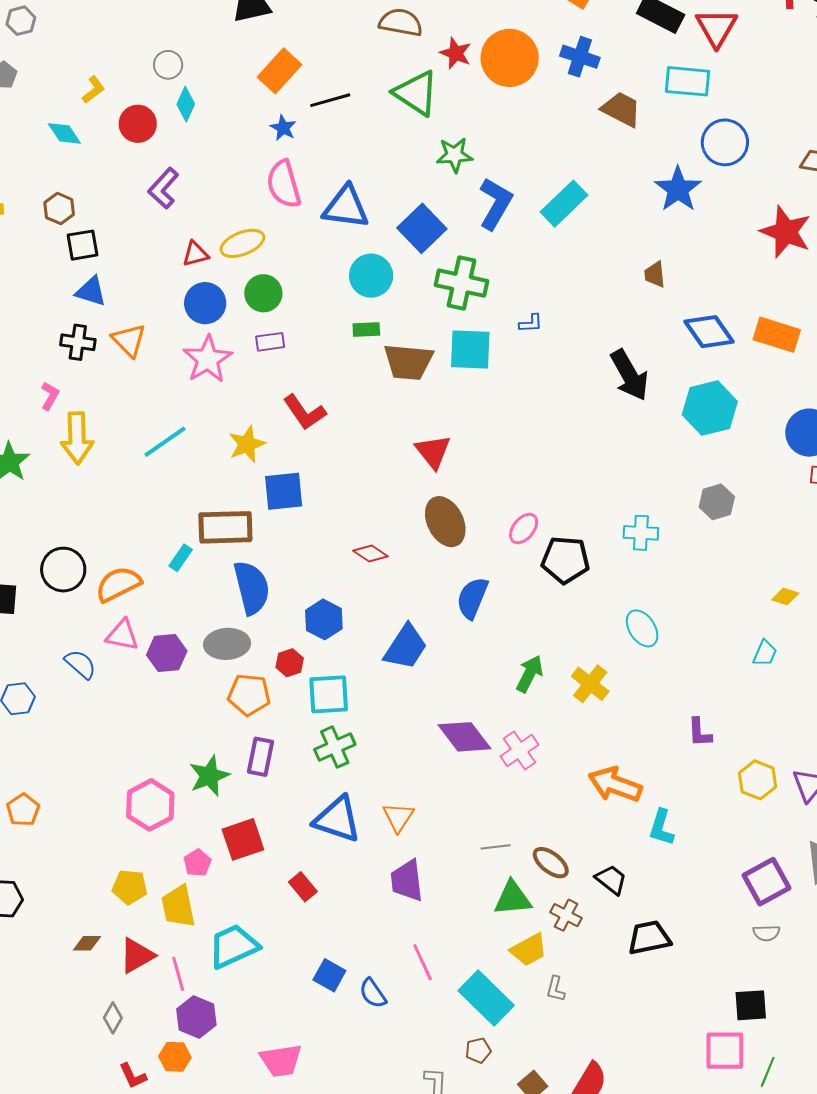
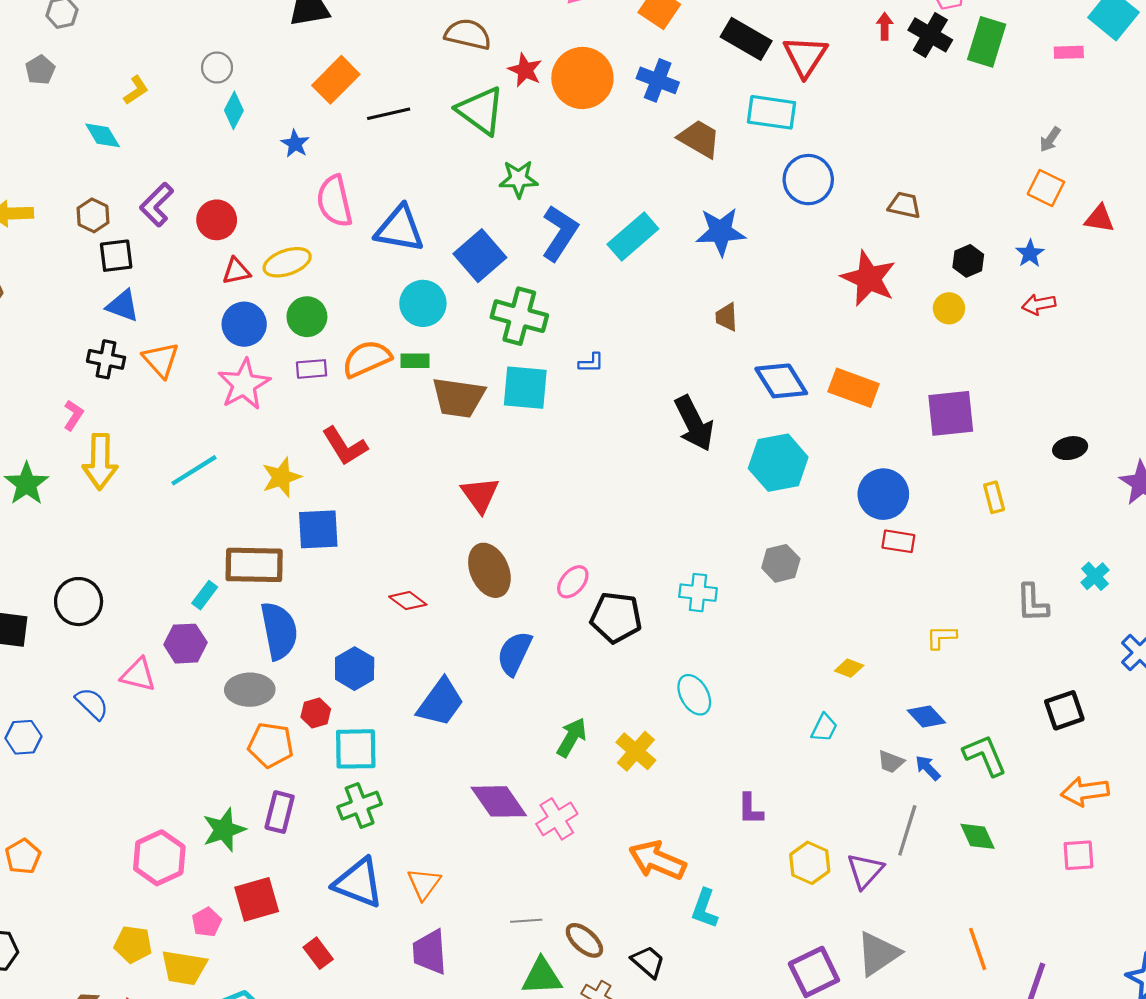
red circle: (138, 124) -> (217, 220), moved
blue star: (283, 128) -> (295, 144), moved
purple L-shape: (163, 188) -> (157, 205), moved
blue star: (678, 189) -> (721, 232), moved, turned 30
orange semicircle: (118, 584) -> (367, 359), moved
purple hexagon: (167, 653) -> (185, 644), moved
yellow trapezoid: (178, 906) -> (184, 968), turned -72

